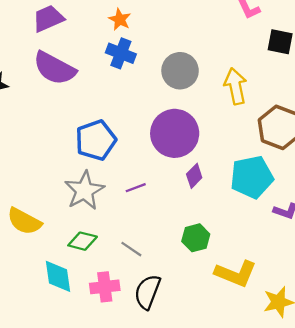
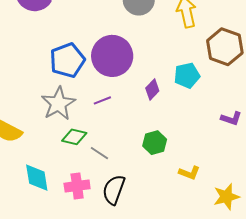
purple circle: (175, 133) -> (112, 56), moved
cyan pentagon: (252, 177) -> (187, 75), moved, size x0.7
green diamond: (83, 241) -> (74, 137), moved
yellow L-shape: (236, 274) -> (189, 173), size x0.6

